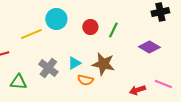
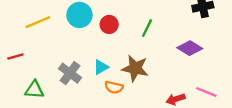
red circle: (90, 27) -> (109, 24), moved
yellow line: (31, 34) -> (38, 22), moved

